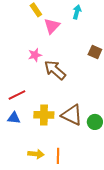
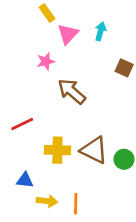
cyan arrow: (77, 12) -> (101, 31), moved
pink star: (35, 55) -> (46, 61), moved
blue triangle: (14, 118) -> (25, 180), moved

